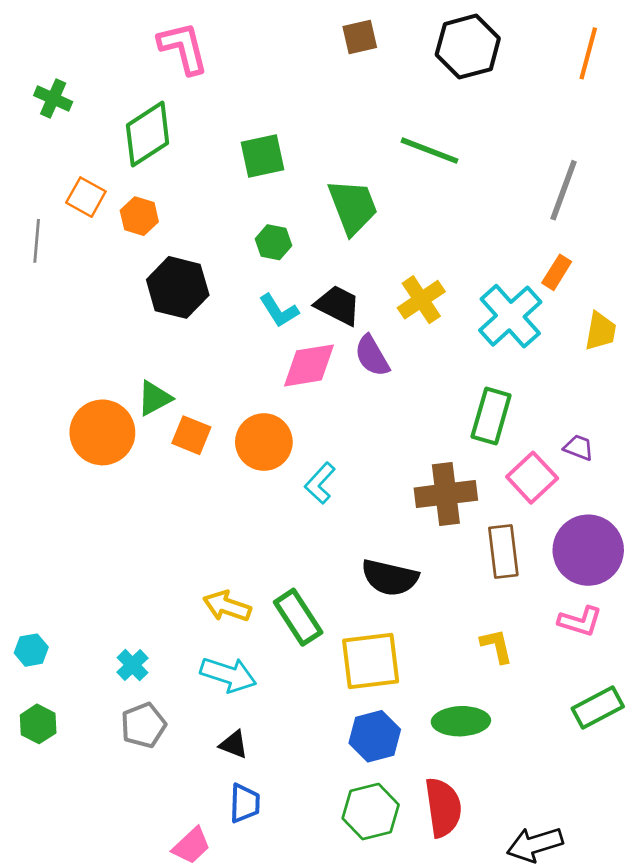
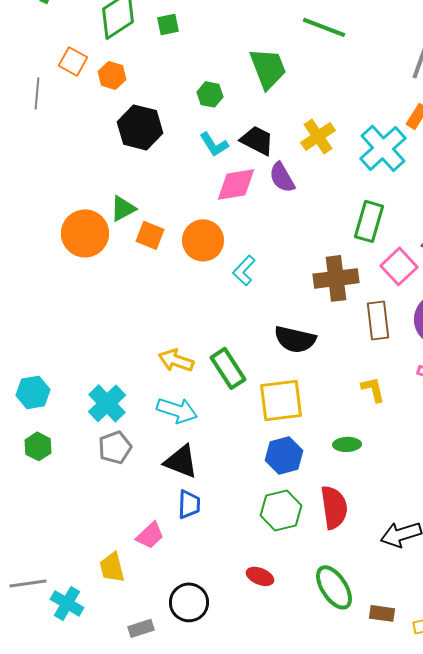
green square: (263, 156) -> (168, 24), moved, size x0.7
cyan hexagon: (31, 650) -> (33, 392), size x1.4
cyan cross: (132, 665) -> (107, 403), size x1.6
green ellipse: (461, 721) -> (347, 444), size x0.7
black triangle: (234, 744) -> (181, 461), size x1.6

